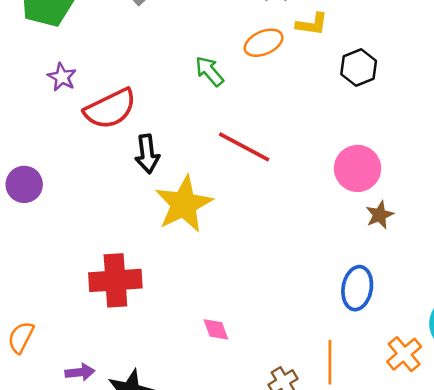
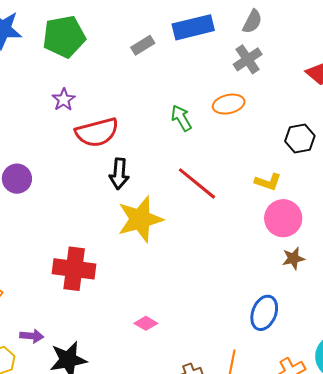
yellow L-shape: (312, 24) -> (268, 182), moved
pink diamond: (216, 329) -> (146, 323), turned -50

